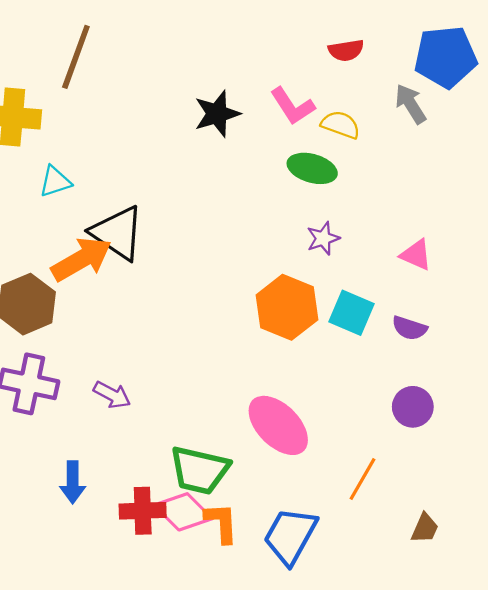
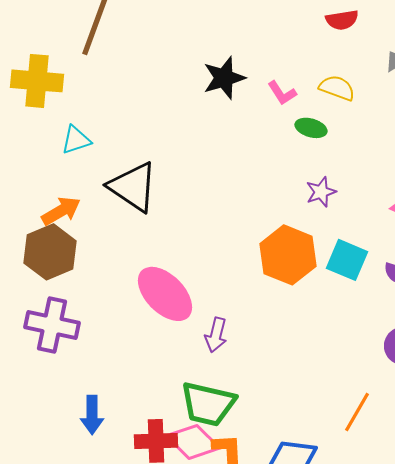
pink L-shape: (292, 106) -> (282, 93), moved, size x0.7
green ellipse: (312, 168) -> (311, 128), size x0.7
orange arrow: (81, 259) -> (61, 211), moved, size x0.7
purple arrow: (112, 395) -> (216, 335), moved, turned 76
pink ellipse: (278, 425) -> (165, 294), moved

